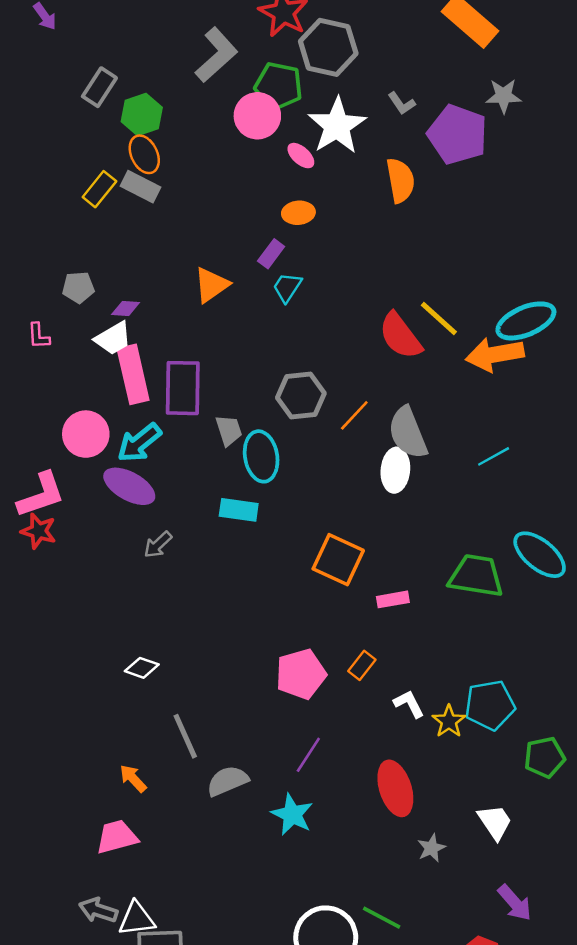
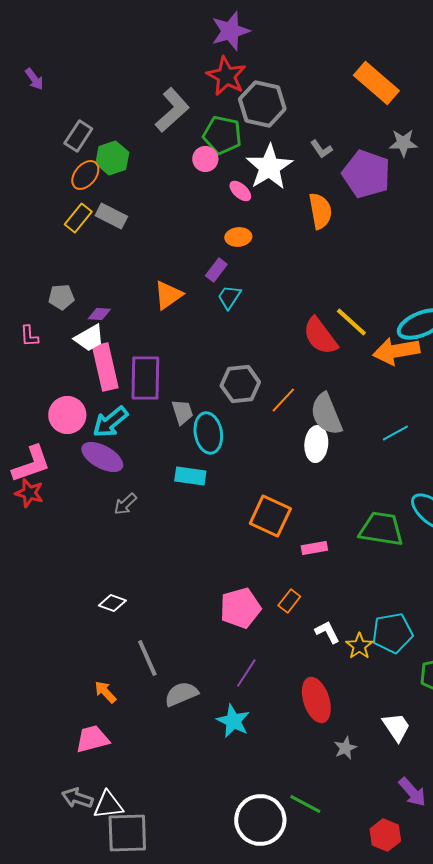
pink circle: (257, 116) -> (205, 159), size x0.7
orange ellipse: (144, 154) -> (85, 175), moved, turned 64

